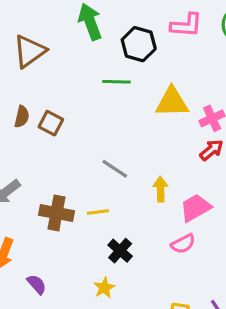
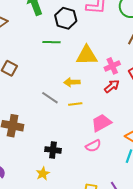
yellow arrow: (160, 189) -> (72, 82), moved, turned -91
yellow line: (98, 212) -> (75, 104), moved
black cross: (120, 251) -> (53, 150), turned -35

